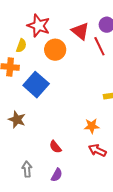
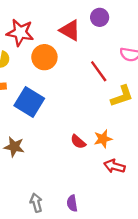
red line: (99, 46) -> (99, 71), moved
red semicircle: (55, 147) -> (78, 142), moved
purple semicircle: (57, 175) -> (72, 203), turned 152

